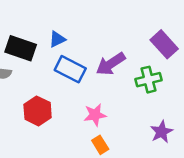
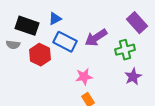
red hexagon: (38, 111) -> (40, 55), moved
purple star: (162, 132) -> (133, 77), moved

